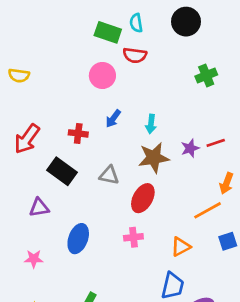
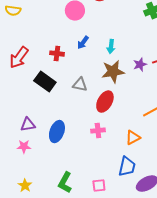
purple triangle: (39, 208) -> (28, 125), moved

